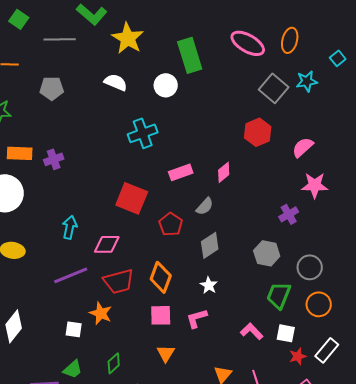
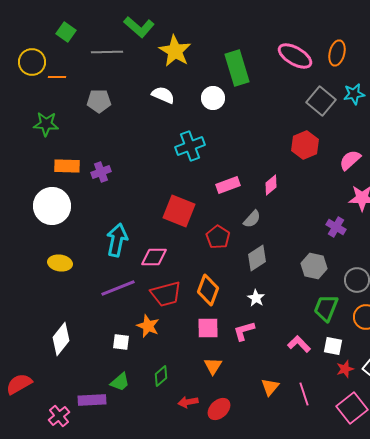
purple cross: (289, 214) -> (336, 227), turned -30
cyan arrow: (70, 227) -> (117, 240), size x1.4

